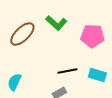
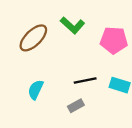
cyan semicircle: (14, 82) -> (36, 90), moved

